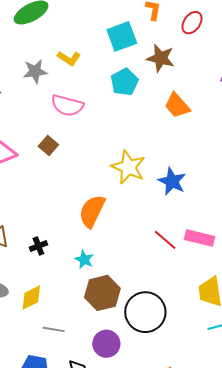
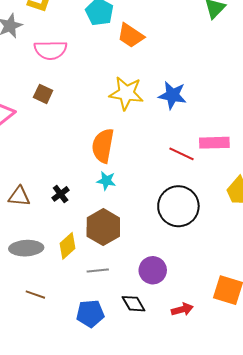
orange trapezoid: (177, 105) -> (131, 36), moved
cyan star: (84, 260) -> (106, 181), moved
brown hexagon: (102, 293) -> (103, 227), moved
black circle: (145, 312) -> (178, 206), moved

